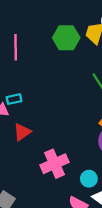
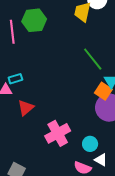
green hexagon: (66, 38) -> (34, 20), moved

